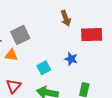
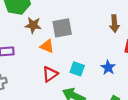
cyan square: (44, 68) -> (77, 69), turned 32
red triangle: (14, 86) -> (50, 74), moved

